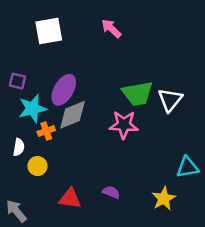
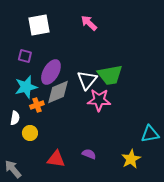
purple square: (17, 81) -> (25, 56), moved
white triangle: (170, 100) -> (87, 80), moved

